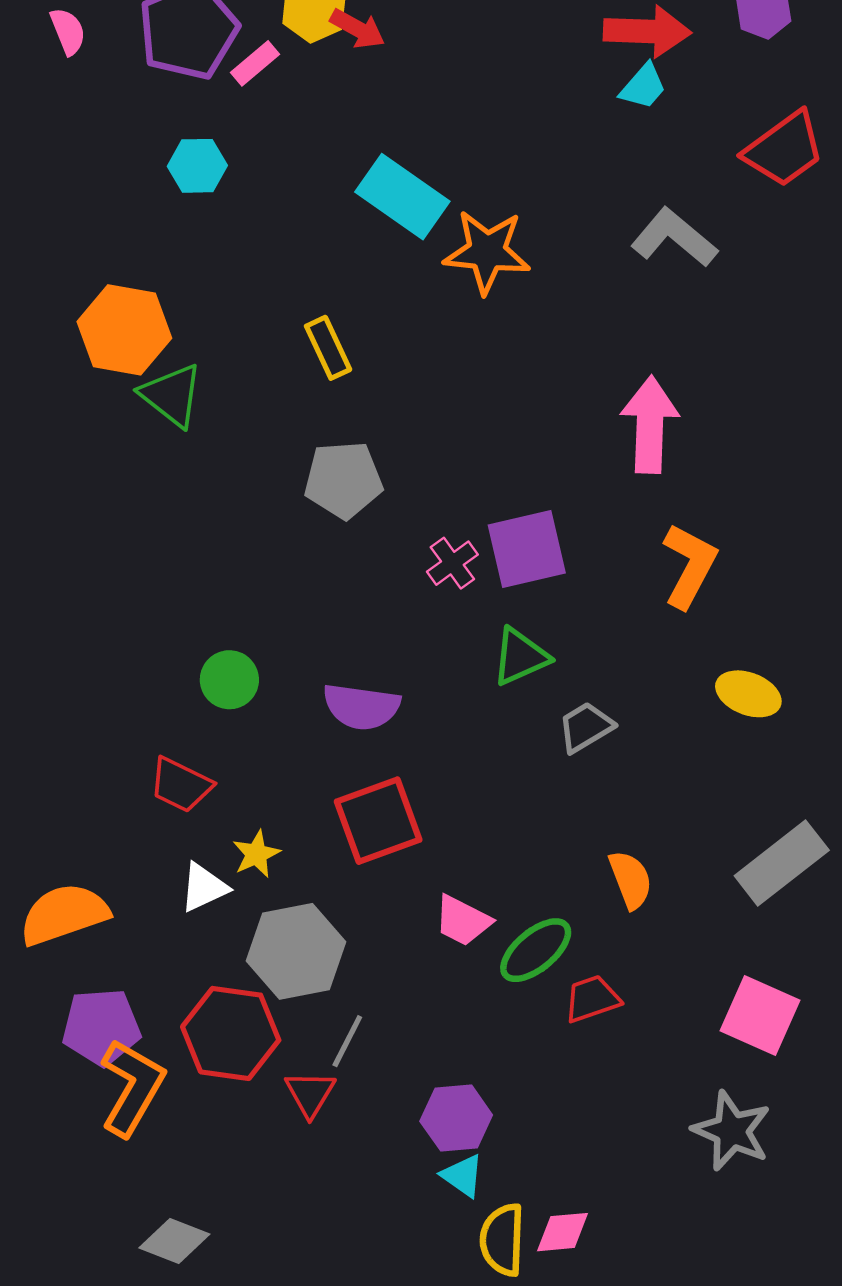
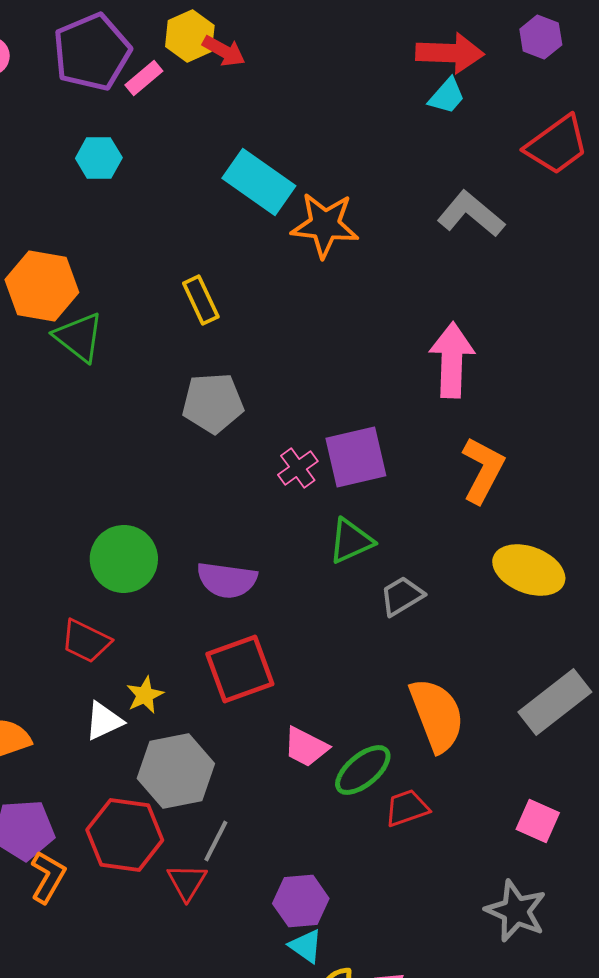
green circle: (229, 680) -> (124, 559), size x1.5
yellow ellipse: (748, 694) -> (529, 570), size x1.4
orange semicircle: (630, 880) -> (437, 715), size x1.6
pink square: (760, 1015) -> (538, 821), size x0.7
orange L-shape: (132, 1087) -> (48, 877), size x0.7

